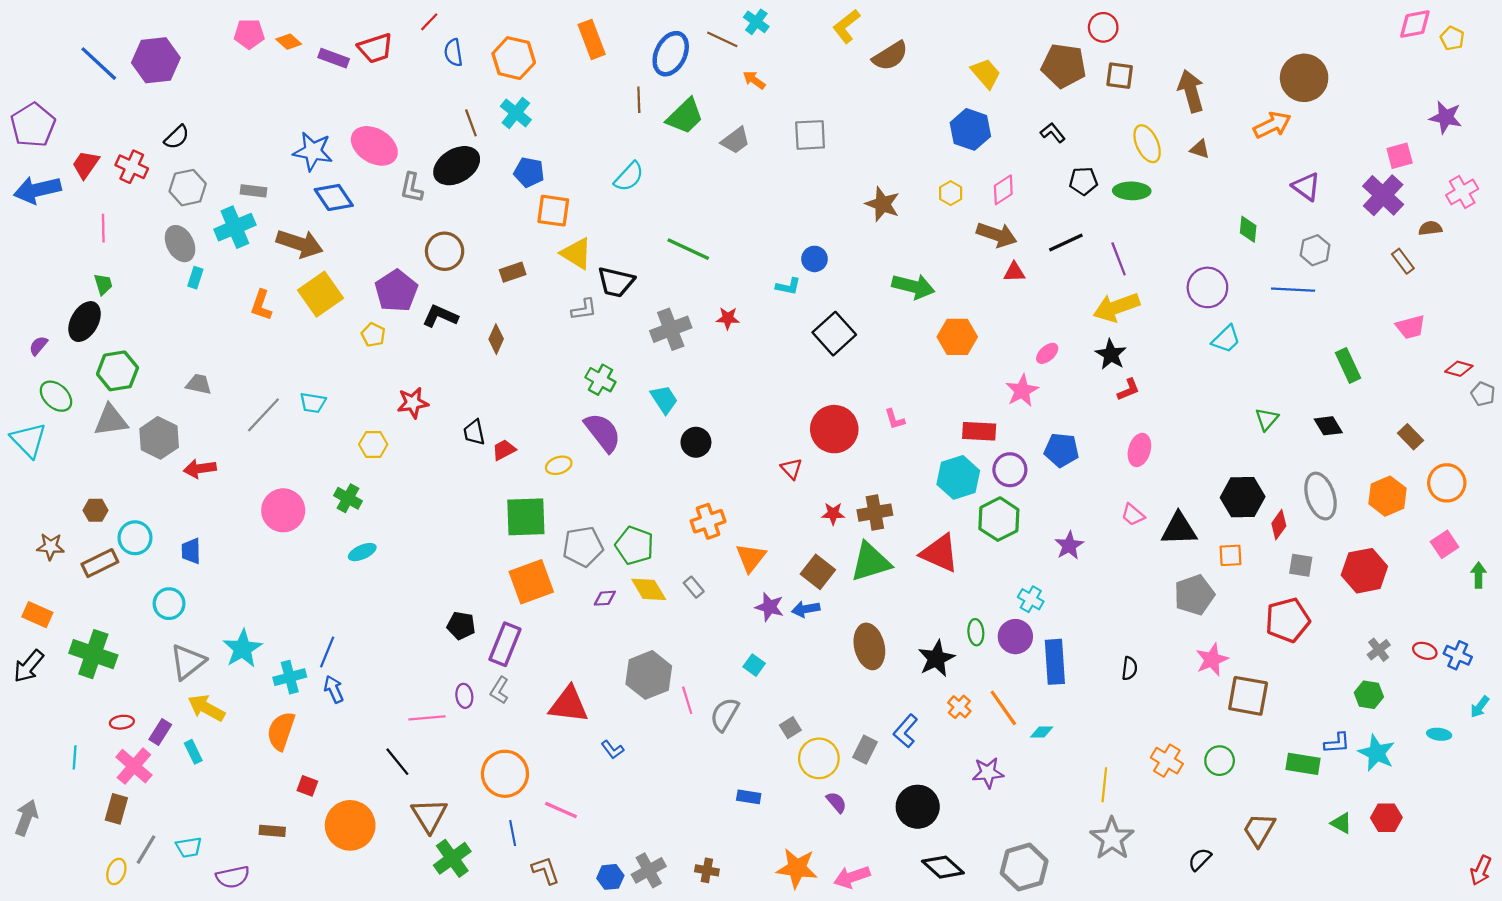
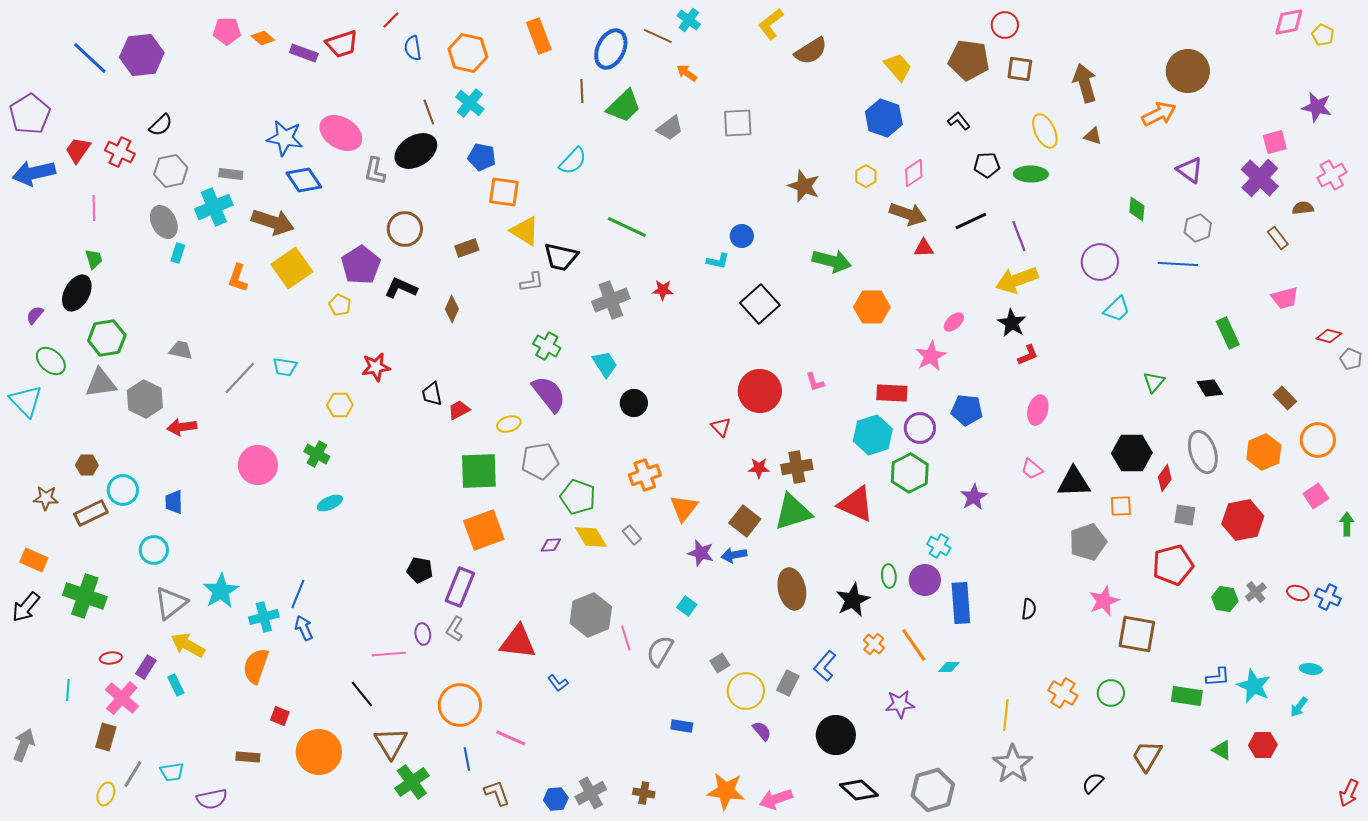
gray pentagon: (583, 547) -> (540, 461), moved
green hexagon: (1369, 695) -> (1225, 599), moved
cyan arrow: (1480, 707) -> (1299, 707), moved

